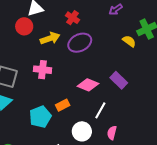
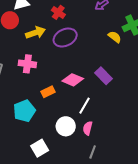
orange rectangle: (63, 105) -> (48, 92), moved
pink semicircle: (112, 133) -> (88, 128), moved

